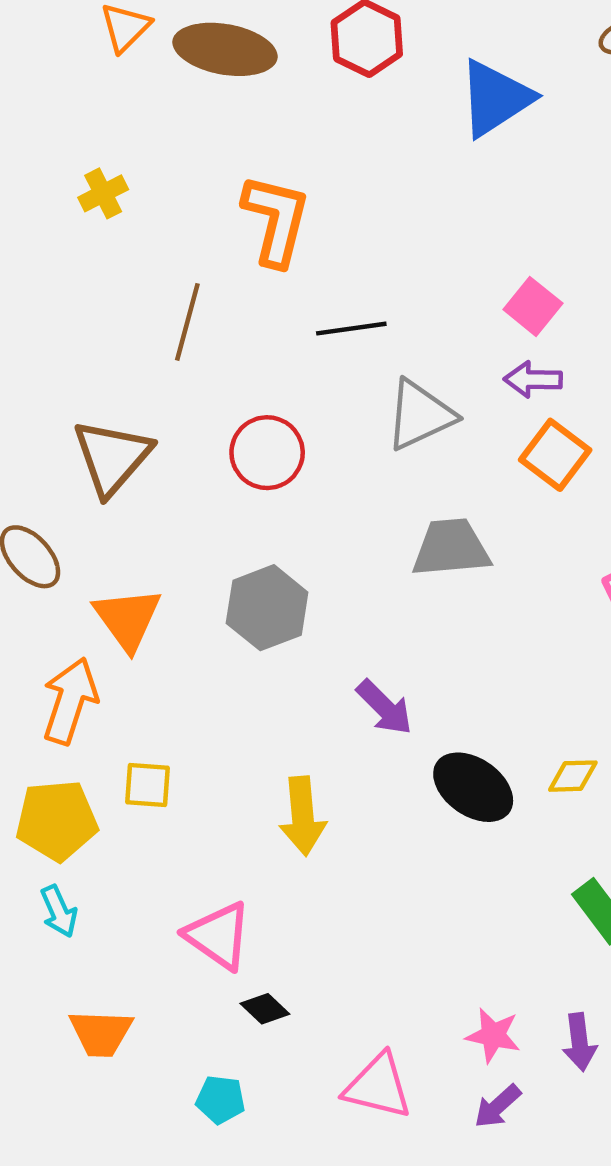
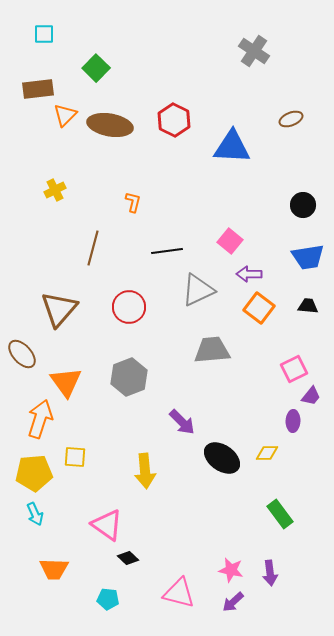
blue triangle: (495, 98) -> (232, 147), turned 36
orange L-shape: (276, 220) -> (133, 202), size x0.5
pink square: (533, 306) -> (230, 241), moved

